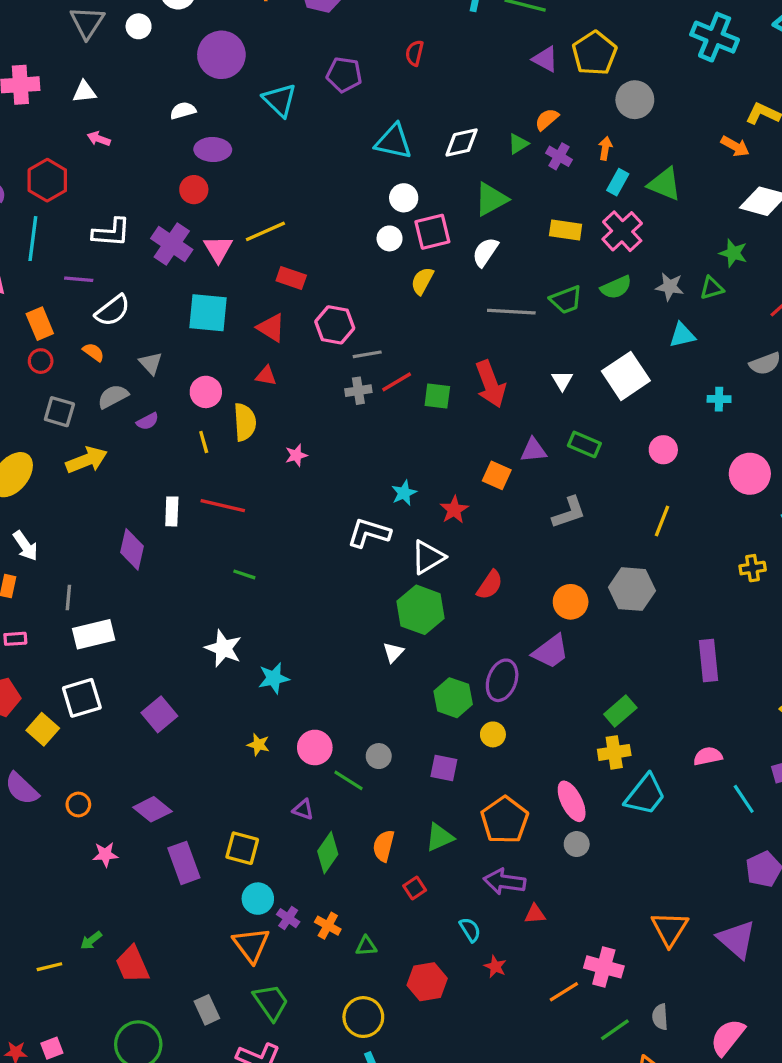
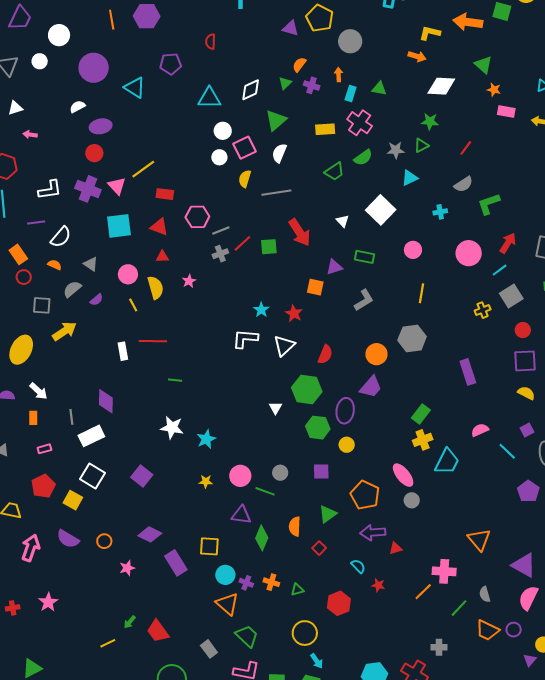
green triangle: (665, 184) -> (379, 88), size x0.7
gray line: (511, 312) -> (276, 193), moved
pink star: (296, 455) -> (189, 281), moved
purple diamond: (132, 549) -> (106, 401), moved
green hexagon: (421, 610) -> (307, 390), moved
white square: (82, 698) -> (93, 476), turned -30
purple triangle: (303, 809) -> (241, 515), size x1.5
purple triangle: (737, 939) -> (524, 565), moved

